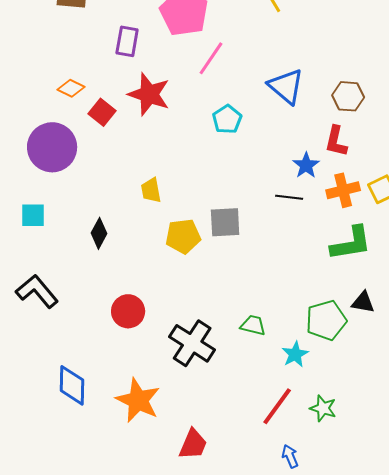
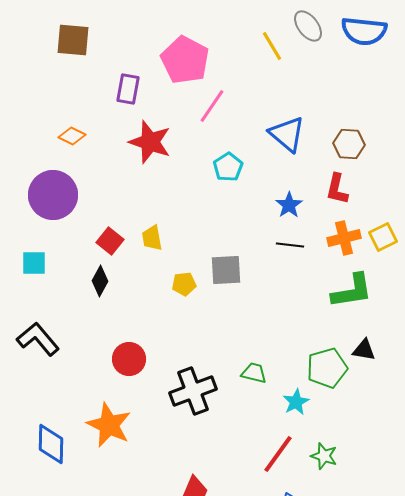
red square: (102, 112) -> (110, 241), moved
blue star: (306, 165) -> (289, 205), moved
yellow pentagon: (183, 236) -> (184, 284), size x0.7
black cross: (192, 343) -> (193, 391), turned 36
blue diamond: (72, 385) -> (51, 444), moved
orange star: (138, 400) -> (109, 425), moved

